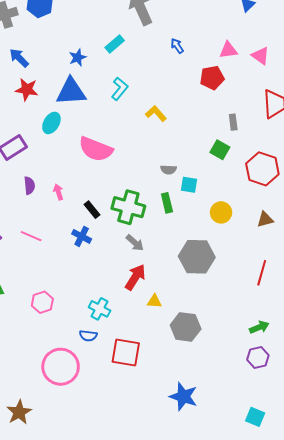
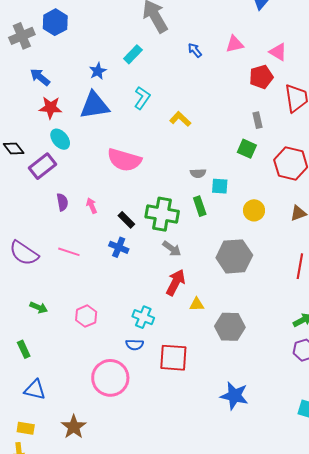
pink triangle: (228, 50) -> (235, 44), moved
red pentagon: (212, 78) -> (261, 77), moved
cyan ellipse: (51, 123) -> (60, 139), moved, turned -65

